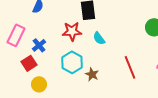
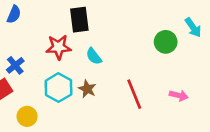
brown star: (92, 74) -> (87, 89), moved
yellow circle: (39, 84) -> (27, 116), moved

